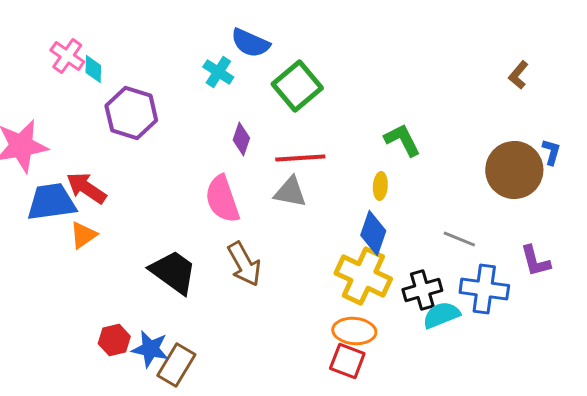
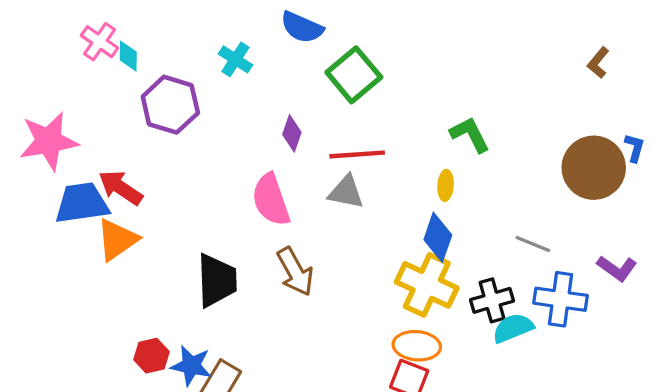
cyan cross: (218, 72) -> (235, 59), moved
orange triangle: (83, 235) -> (117, 240), size x1.4
purple L-shape: (535, 261) -> (617, 268), turned -39
black trapezoid: (173, 272) -> (217, 280), turned 52

